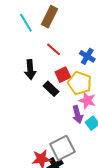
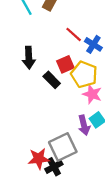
red line: (53, 49) -> (74, 34), moved
purple arrow: (77, 114) -> (84, 125), moved

